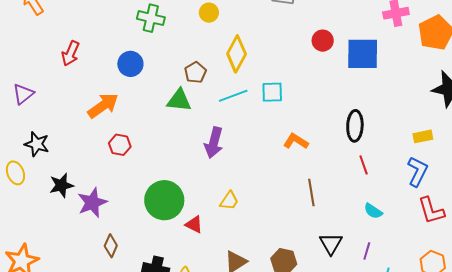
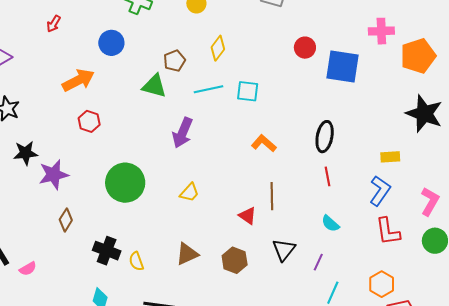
red arrow: (71, 53) -> (54, 24), size x0.7
yellow diamond: (237, 54) -> (218, 48), size x0.7
red triangle: (194, 224) -> (248, 216), moved

